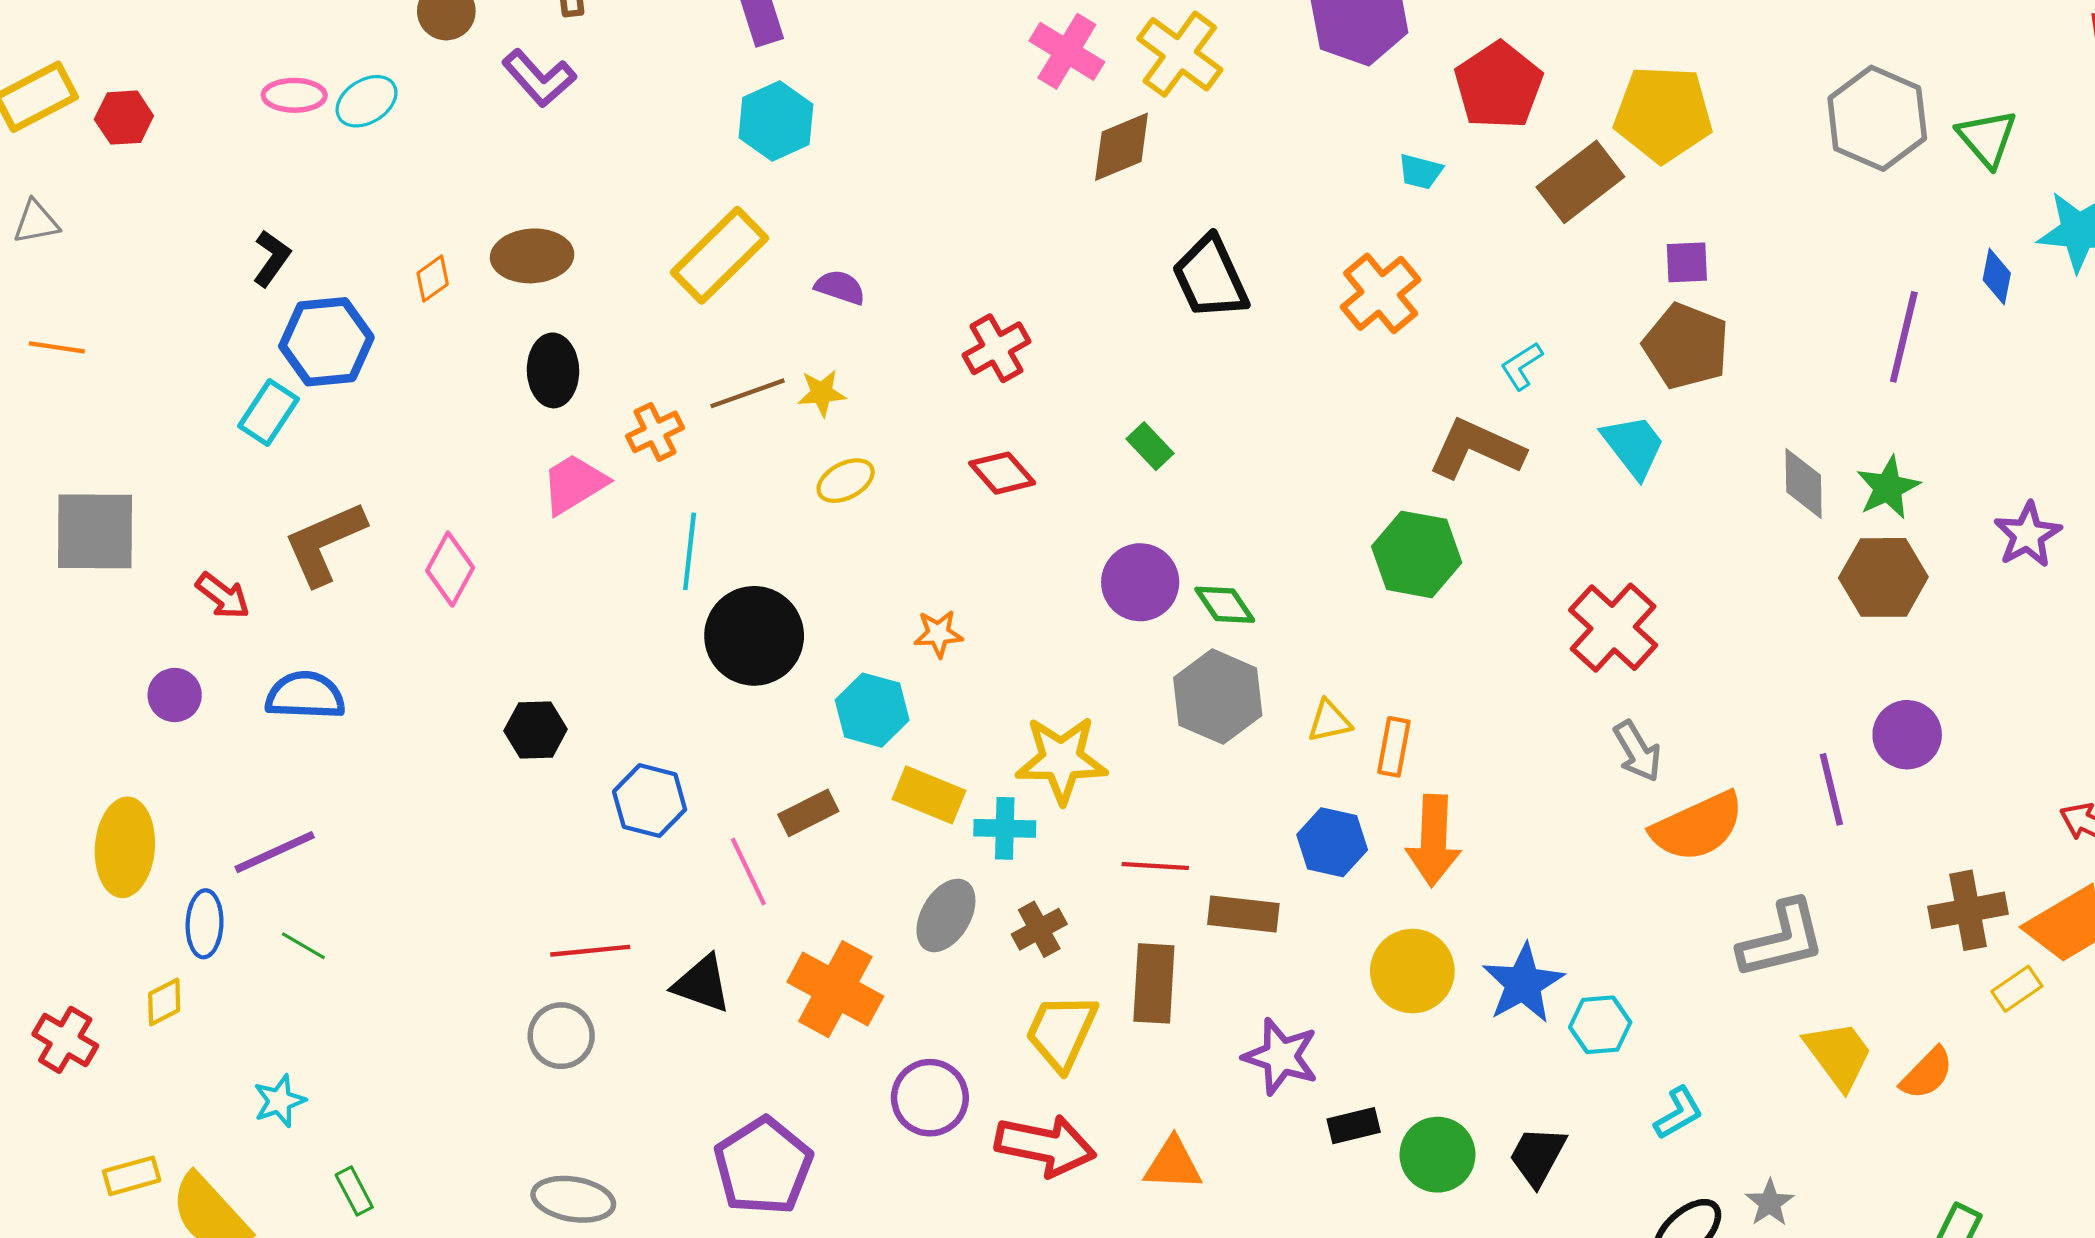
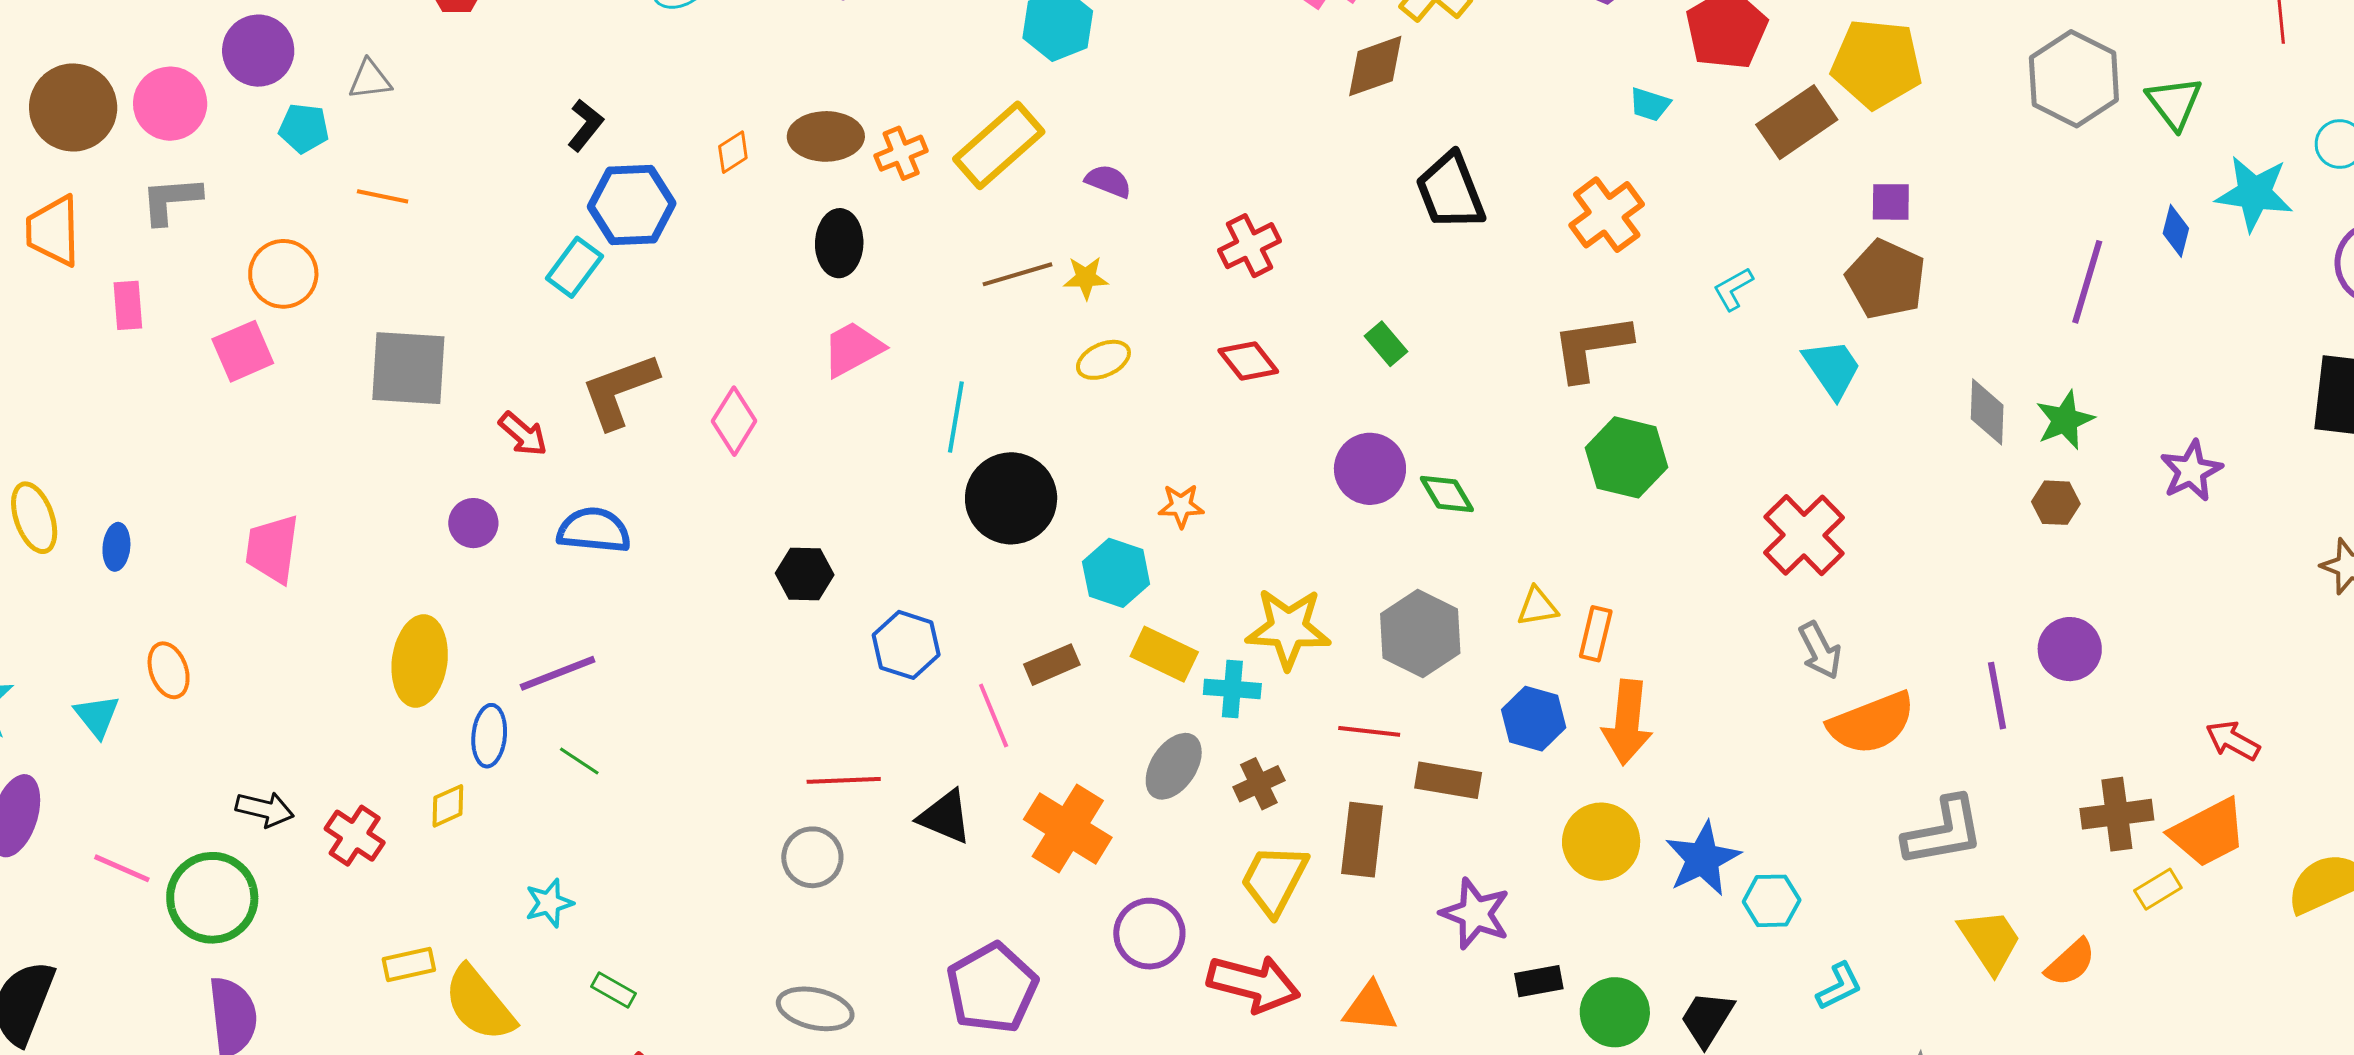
orange cross: (655, 432) -> (901, 153), moved
brown L-shape: (1476, 449) -> (1591, 347), moved, turned -36
brown hexagon: (1883, 577) -> (2056, 503), size x0.6
gray hexagon: (1218, 697) -> (1420, 634), moved
green rectangle: (354, 1191) -> (613, 990), turned -36

